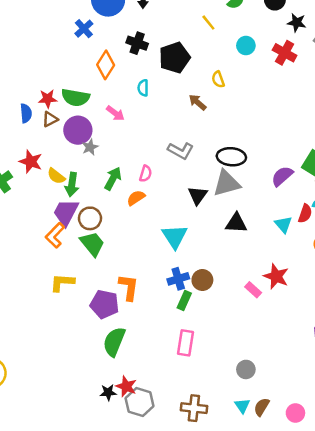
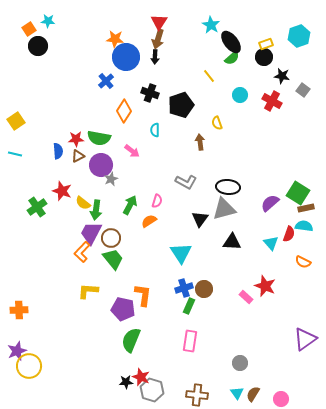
brown arrow: (198, 102) -> (200, 142), turned 42

